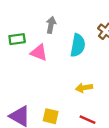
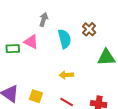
green rectangle: (17, 39) -> (13, 49), moved
cyan semicircle: (78, 45) -> (64, 39), turned -30

